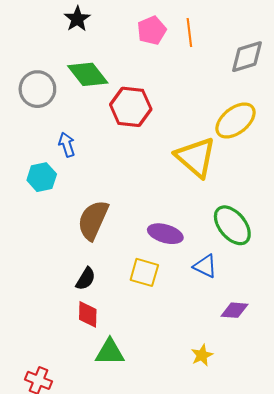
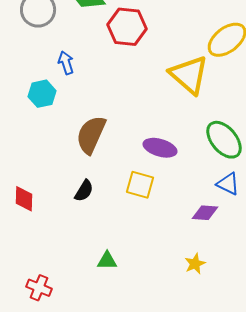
blue triangle: (205, 266) -> (228, 184), moved
purple diamond: (234, 310) -> (205, 213), moved
red diamond: (88, 314) -> (24, 199), moved
green triangle: (110, 352) -> (107, 261), size x0.7

